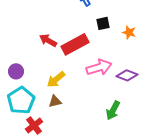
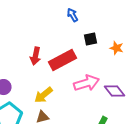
red arrow: (48, 40) -> (36, 56), turned -108
purple diamond: (127, 75) -> (114, 91), turned 30

